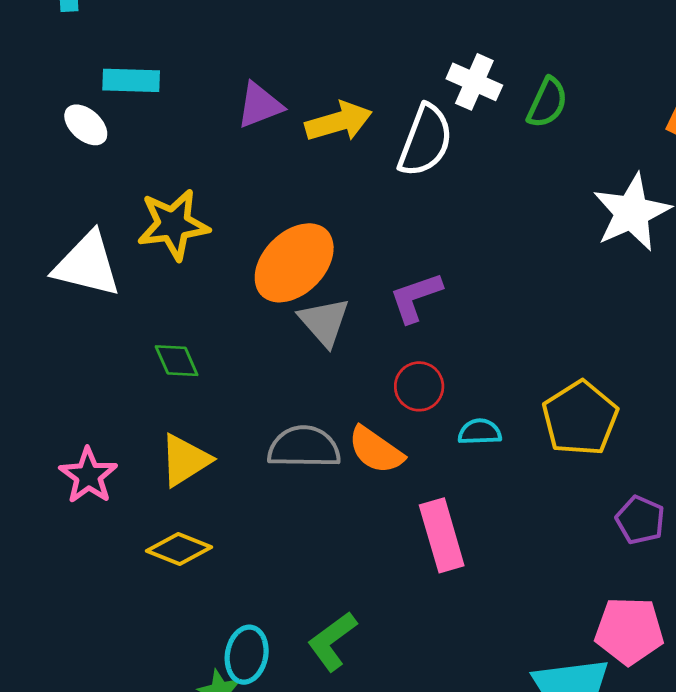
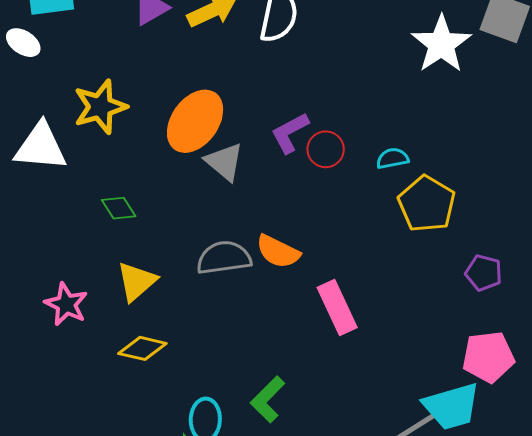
red circle: (419, 386) -> (326, 149), moved
cyan semicircle: (480, 432) -> (392, 158), moved

